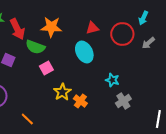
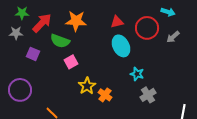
cyan arrow: (143, 18) -> (168, 12), turned -96
red arrow: (17, 29) -> (42, 23), turned -110
cyan ellipse: (84, 52) -> (121, 46), moved

